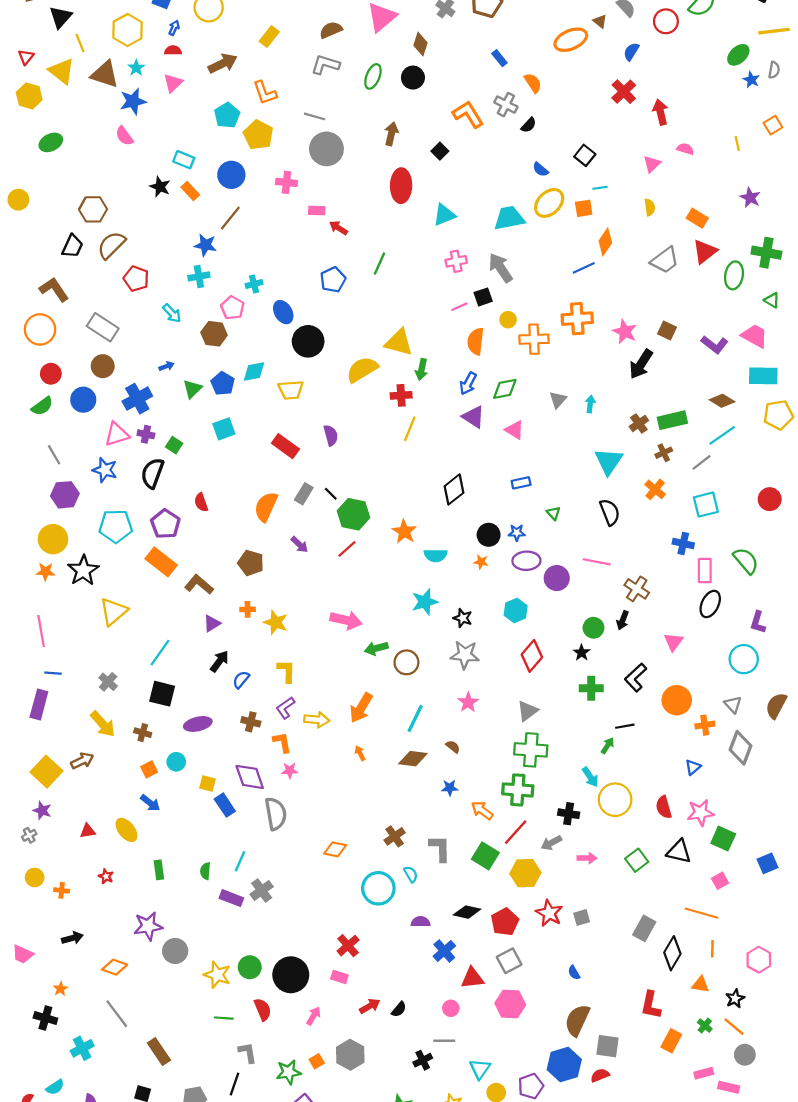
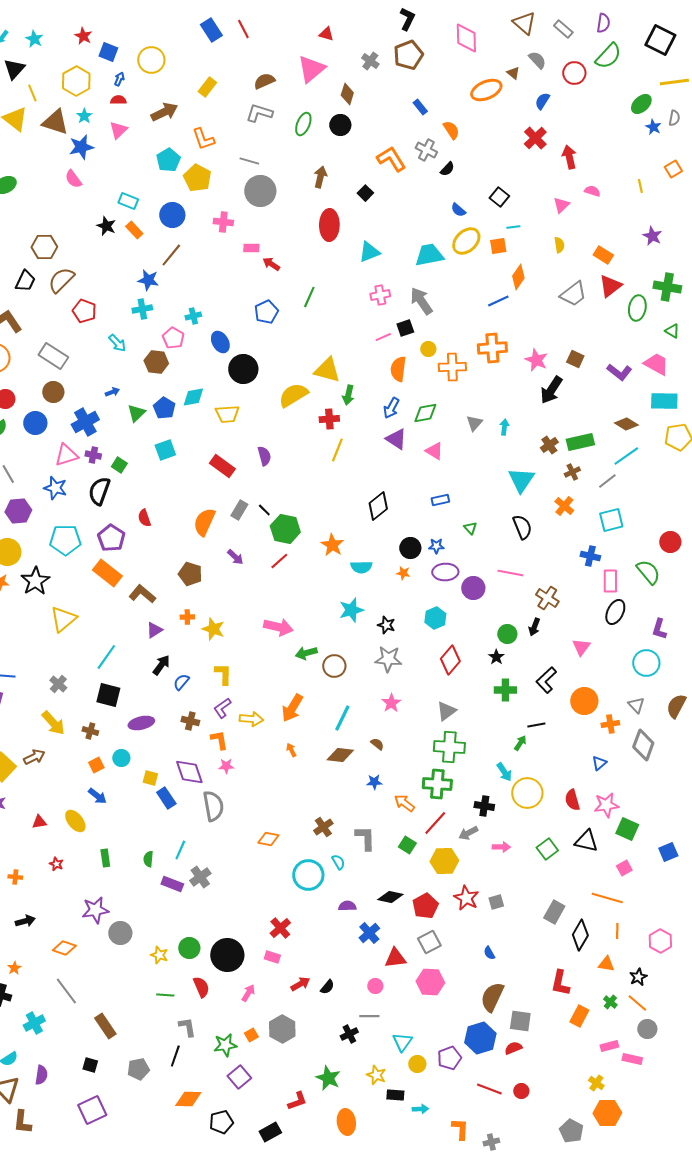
red circle: (770, 499) -> (670, 542), moved
green square: (485, 856) -> (407, 845), size x0.7
yellow star: (217, 975) -> (159, 955), size x0.7

